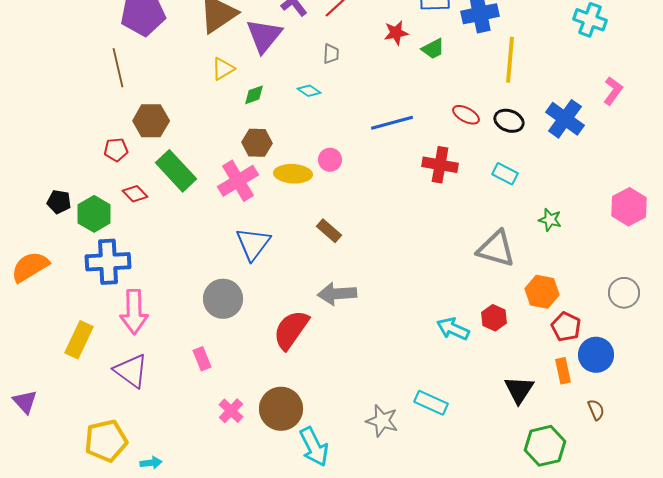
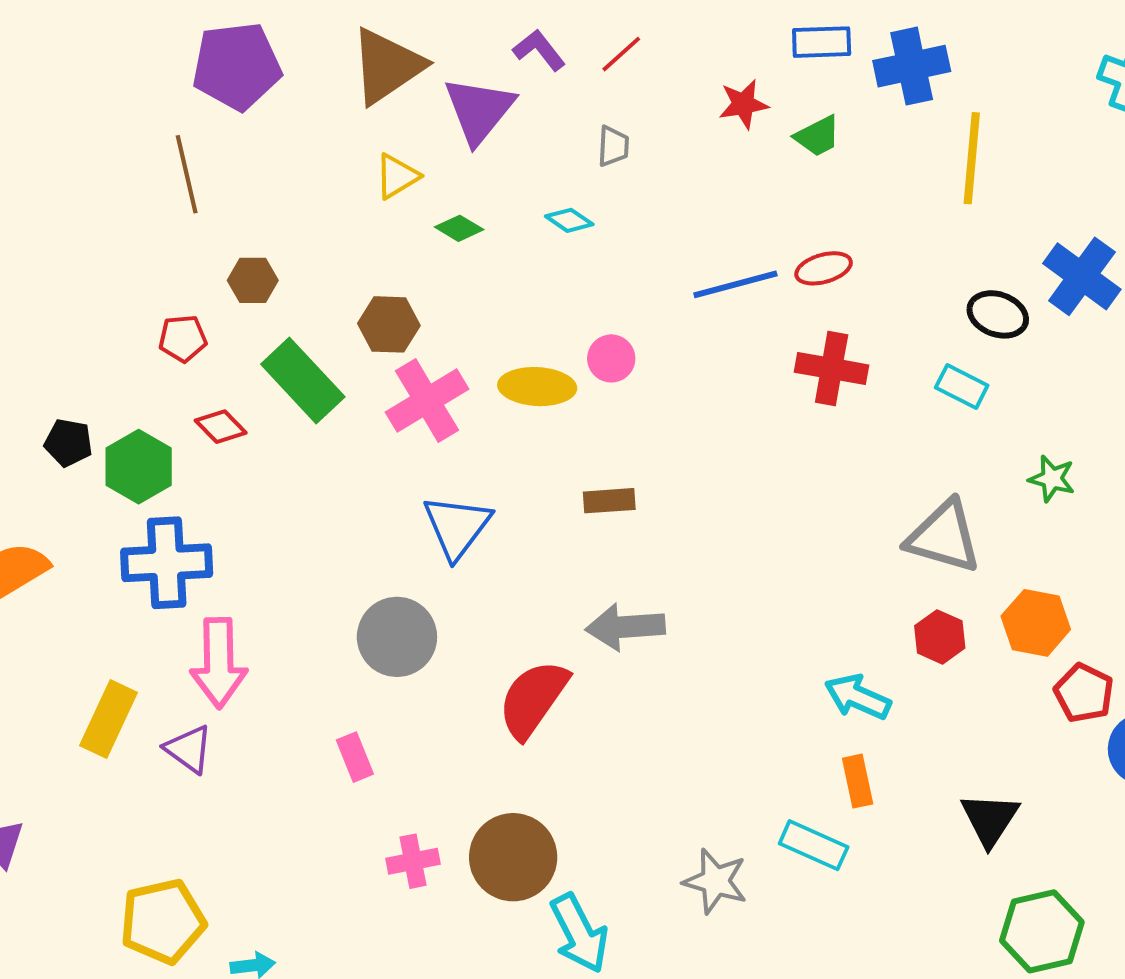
green diamond: (254, 95) -> (459, 228), turned 50
red ellipse: (466, 115) -> (824, 268), moved, turned -44
brown hexagon: (151, 121) -> (253, 280), size x0.7
black ellipse: (509, 121) -> (998, 314), moved
brown hexagon: (257, 143) -> (389, 324), moved
brown rectangle: (329, 231) -> (609, 501), turned -45
red hexagon: (494, 318) -> (940, 637), moved
purple triangle: (131, 371) -> (189, 749), moved, size x0.7
orange rectangle: (563, 371) -> (858, 781), moved
pink cross: (231, 411) -> (413, 861), turned 35

